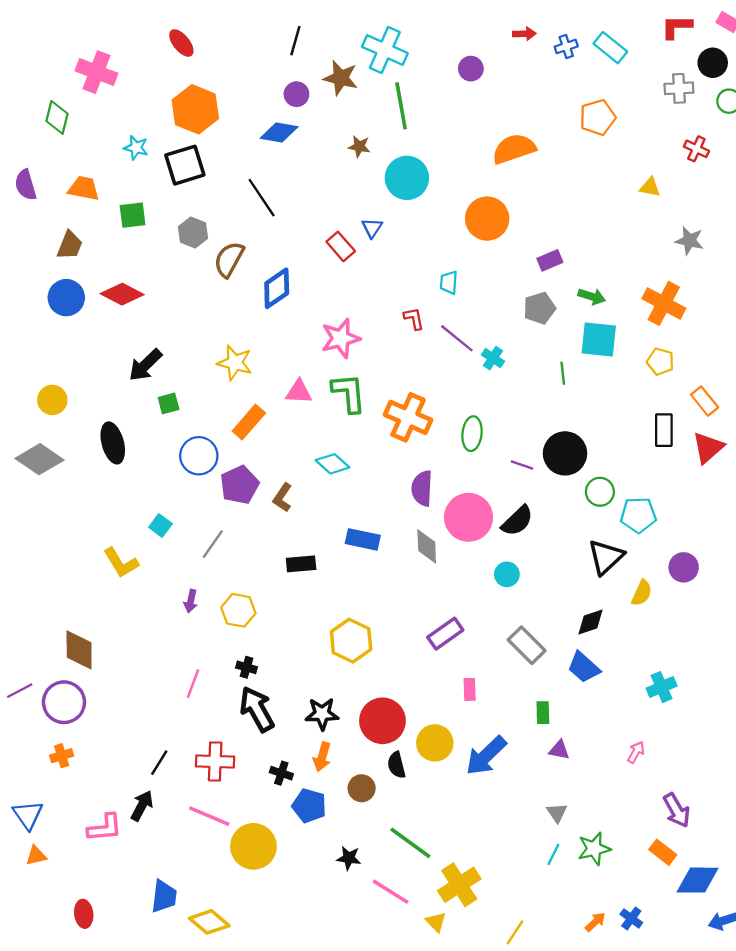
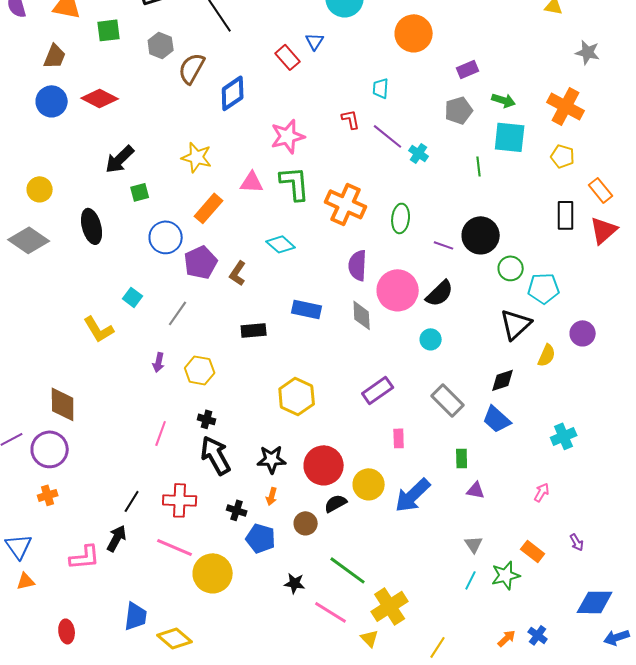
orange arrow: (322, 757) -> (272, 496), size x0.7
black semicircle: (396, 765) -> (336, 503), turned 75
purple arrow: (677, 810) -> (577, 542), size x0.6
orange rectangle: (663, 852) -> (533, 551), moved

